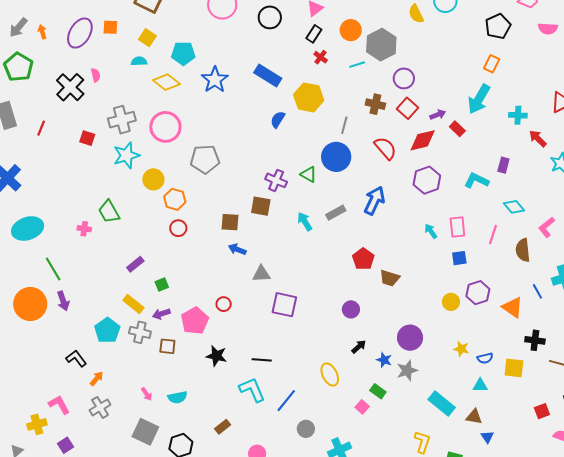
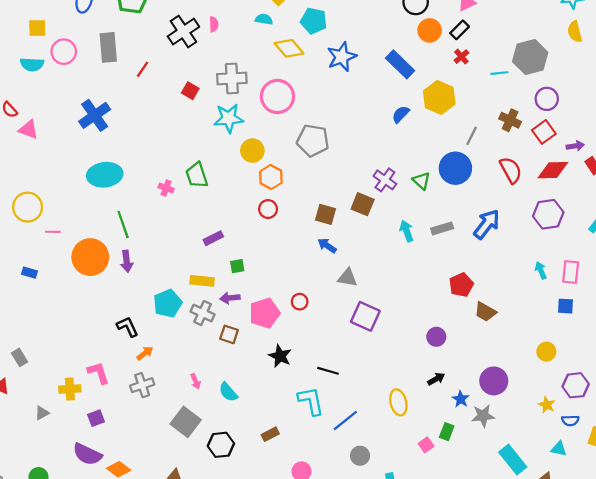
orange circle: (351, 30) -> (430, 30), moved
purple hexagon: (478, 293) -> (576, 385), moved
yellow rectangle: (133, 304) -> (202, 281), turned -45
green rectangle: (378, 391) -> (447, 432), turned 63
cyan semicircle: (177, 397) -> (228, 392), turned 48

